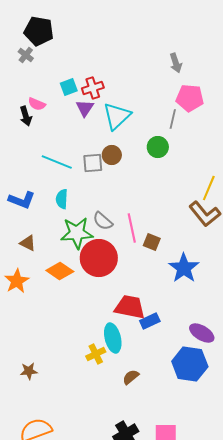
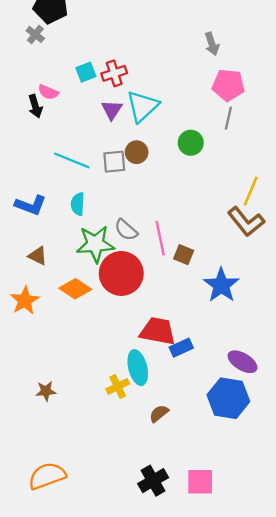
purple triangle: (85, 108) -> (112, 110), moved
gray line: (173, 119) -> (228, 118), moved
brown star: (29, 371) -> (46, 391), moved

